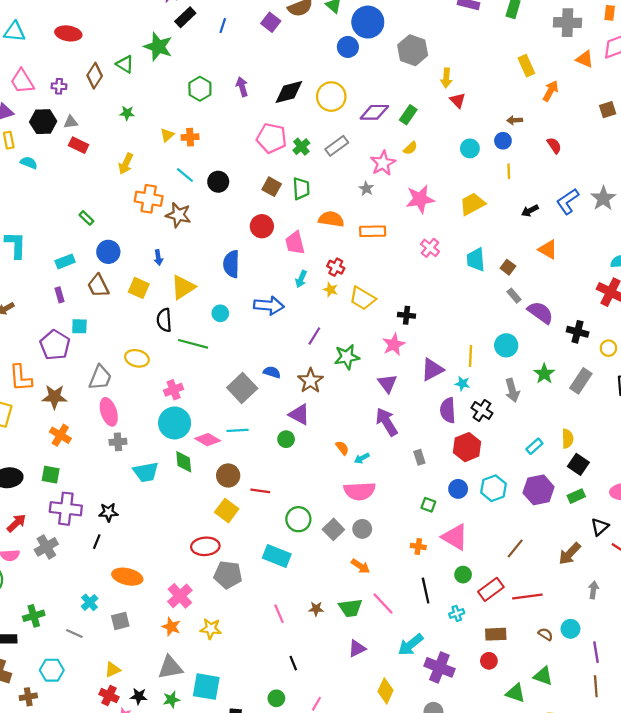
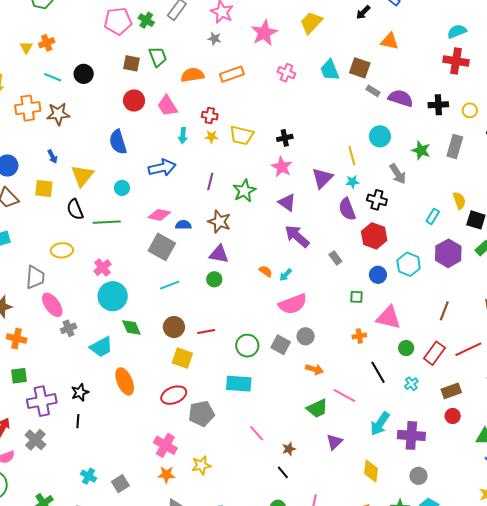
brown square: (508, 267) -> (360, 68), size x1.5
pink diamond: (208, 440) -> (159, 215), moved
orange ellipse: (127, 577) -> (125, 381), moved, turned 72
brown star: (316, 609) -> (289, 449), moved

